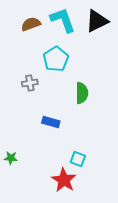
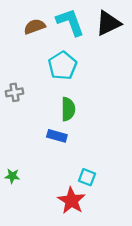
gray cross: (30, 83) -> (15, 92), moved
green semicircle: (82, 93) -> (68, 109), moved

